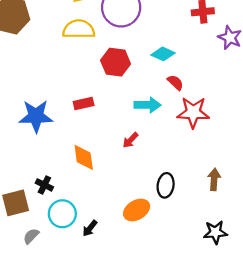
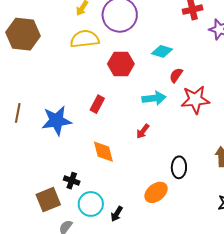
red semicircle: (175, 82) -> (176, 75), turned -91
red rectangle: (84, 103) -> (97, 104), turned -42

